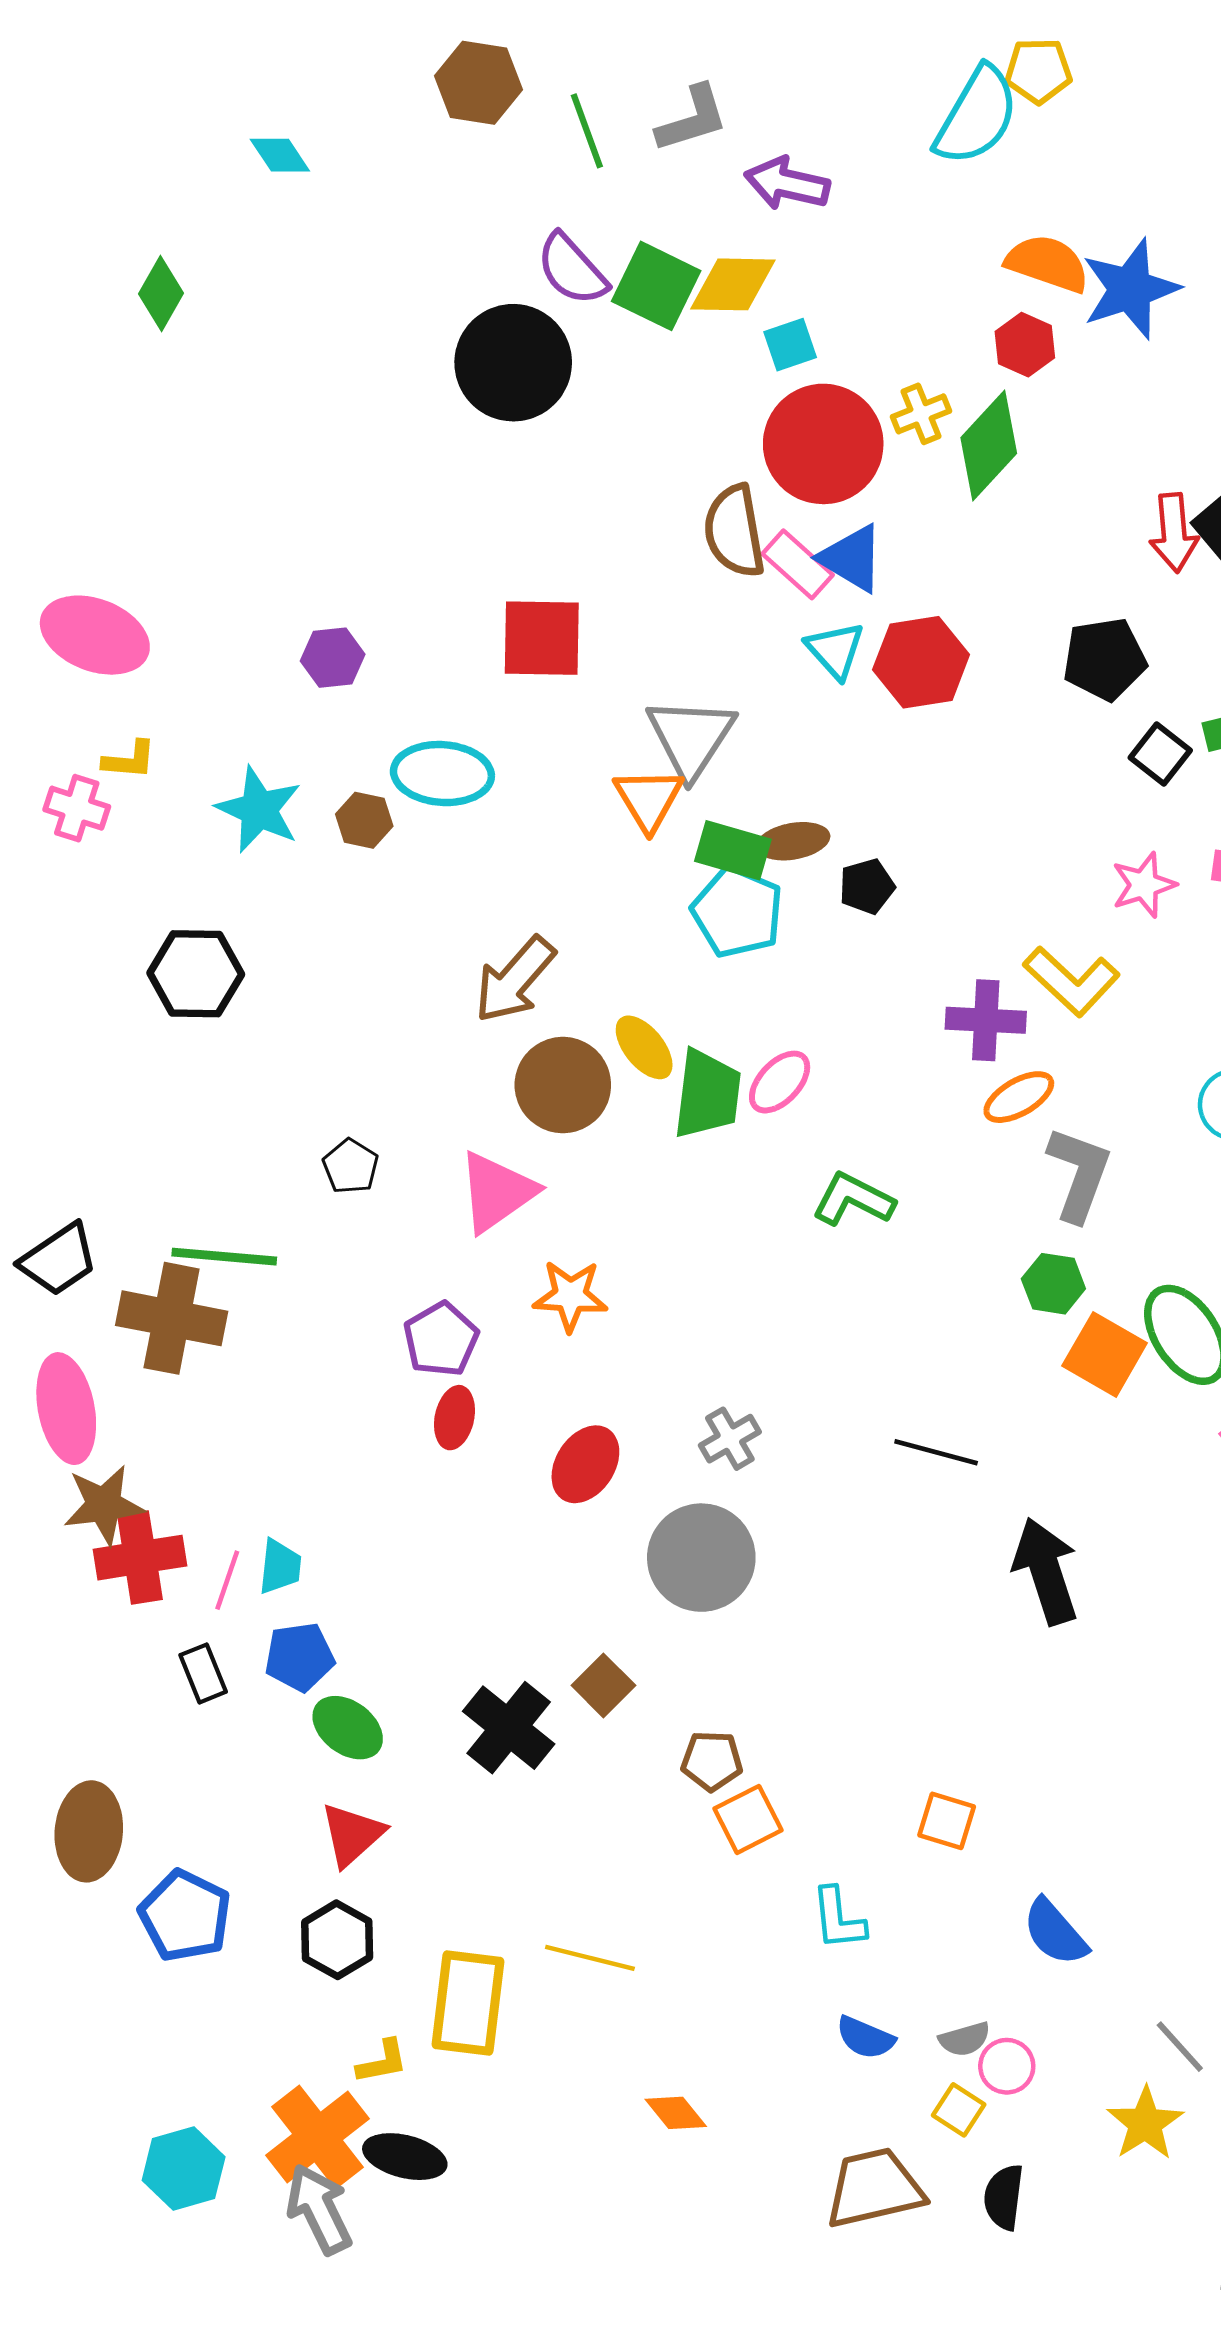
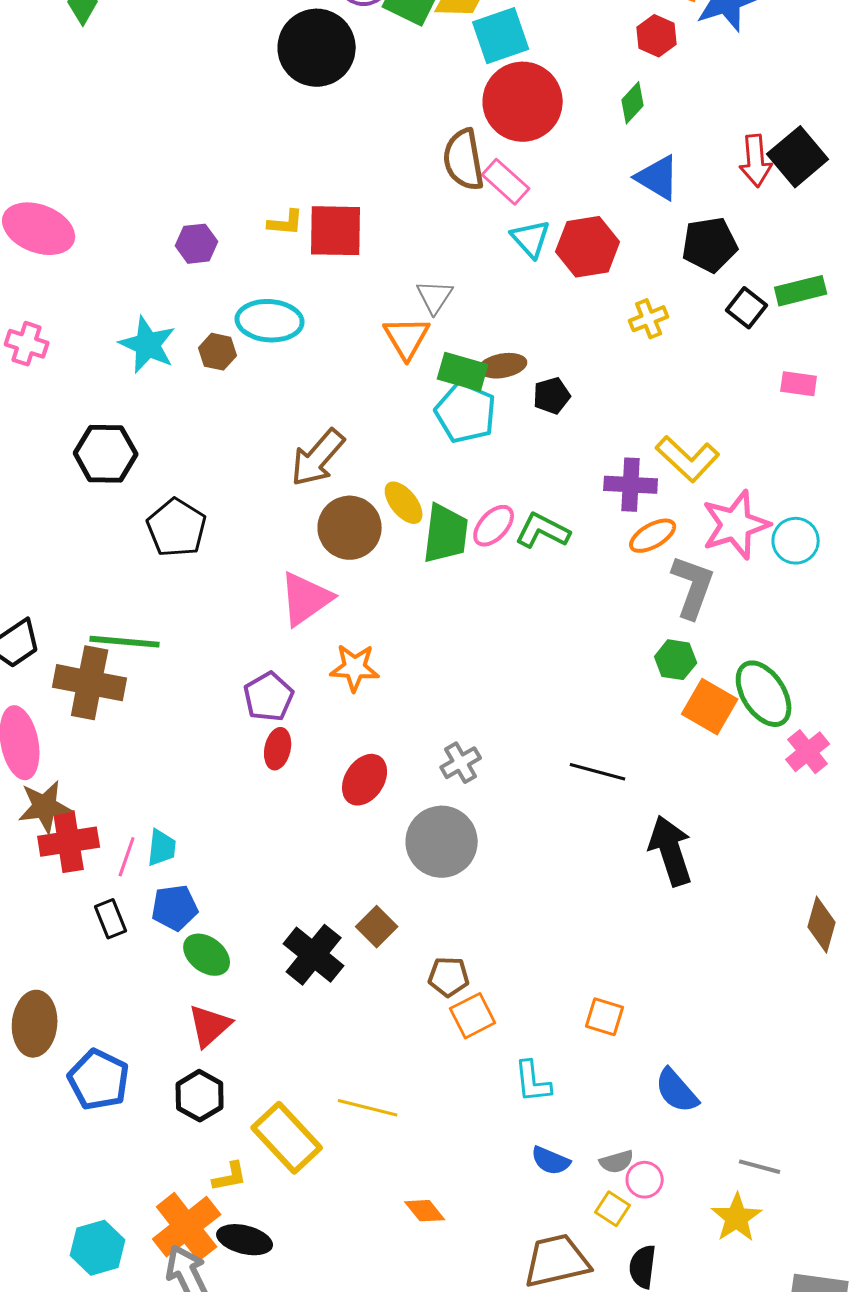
cyan square: (790, 345) -> (501, 36), size x1.6
yellow cross: (921, 414) -> (649, 319), moved
green diamond: (989, 445) -> (633, 103), size x0.6
blue triangle: (852, 558) -> (658, 178), moved
gray triangle: (691, 737) -> (435, 297), size x0.6
yellow L-shape: (129, 760) -> (286, 223), moved
pink star: (1144, 885) -> (736, 525), moved, size x1.6
black pentagon: (351, 1166) -> (177, 528), moved, size x1.6
green L-shape: (853, 1199) -> (543, 531), moved
yellow rectangle: (468, 2003) -> (287, 1138), turned -50
gray line: (1180, 2047) -> (760, 1167), turned -33

